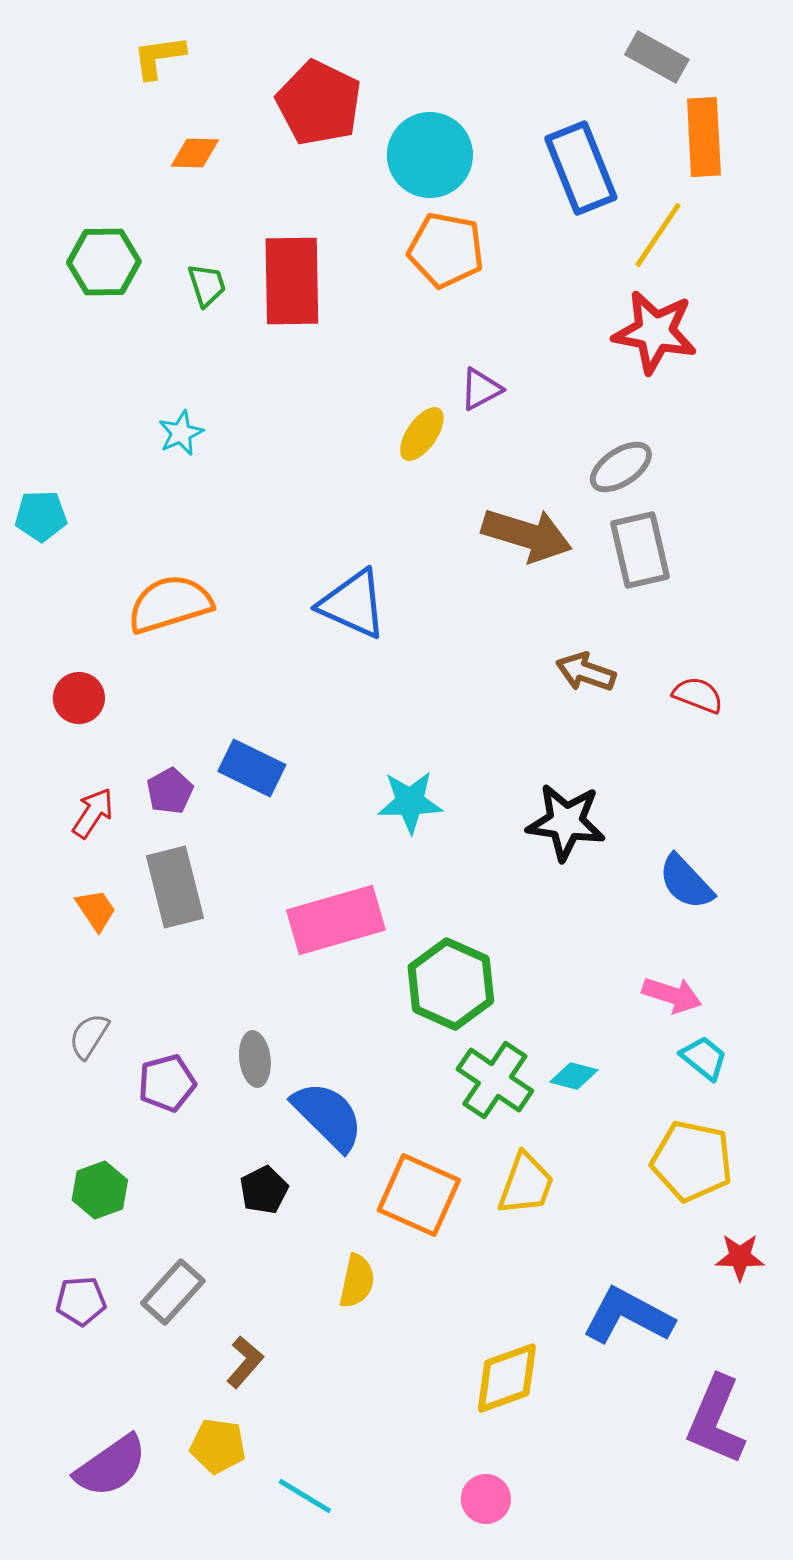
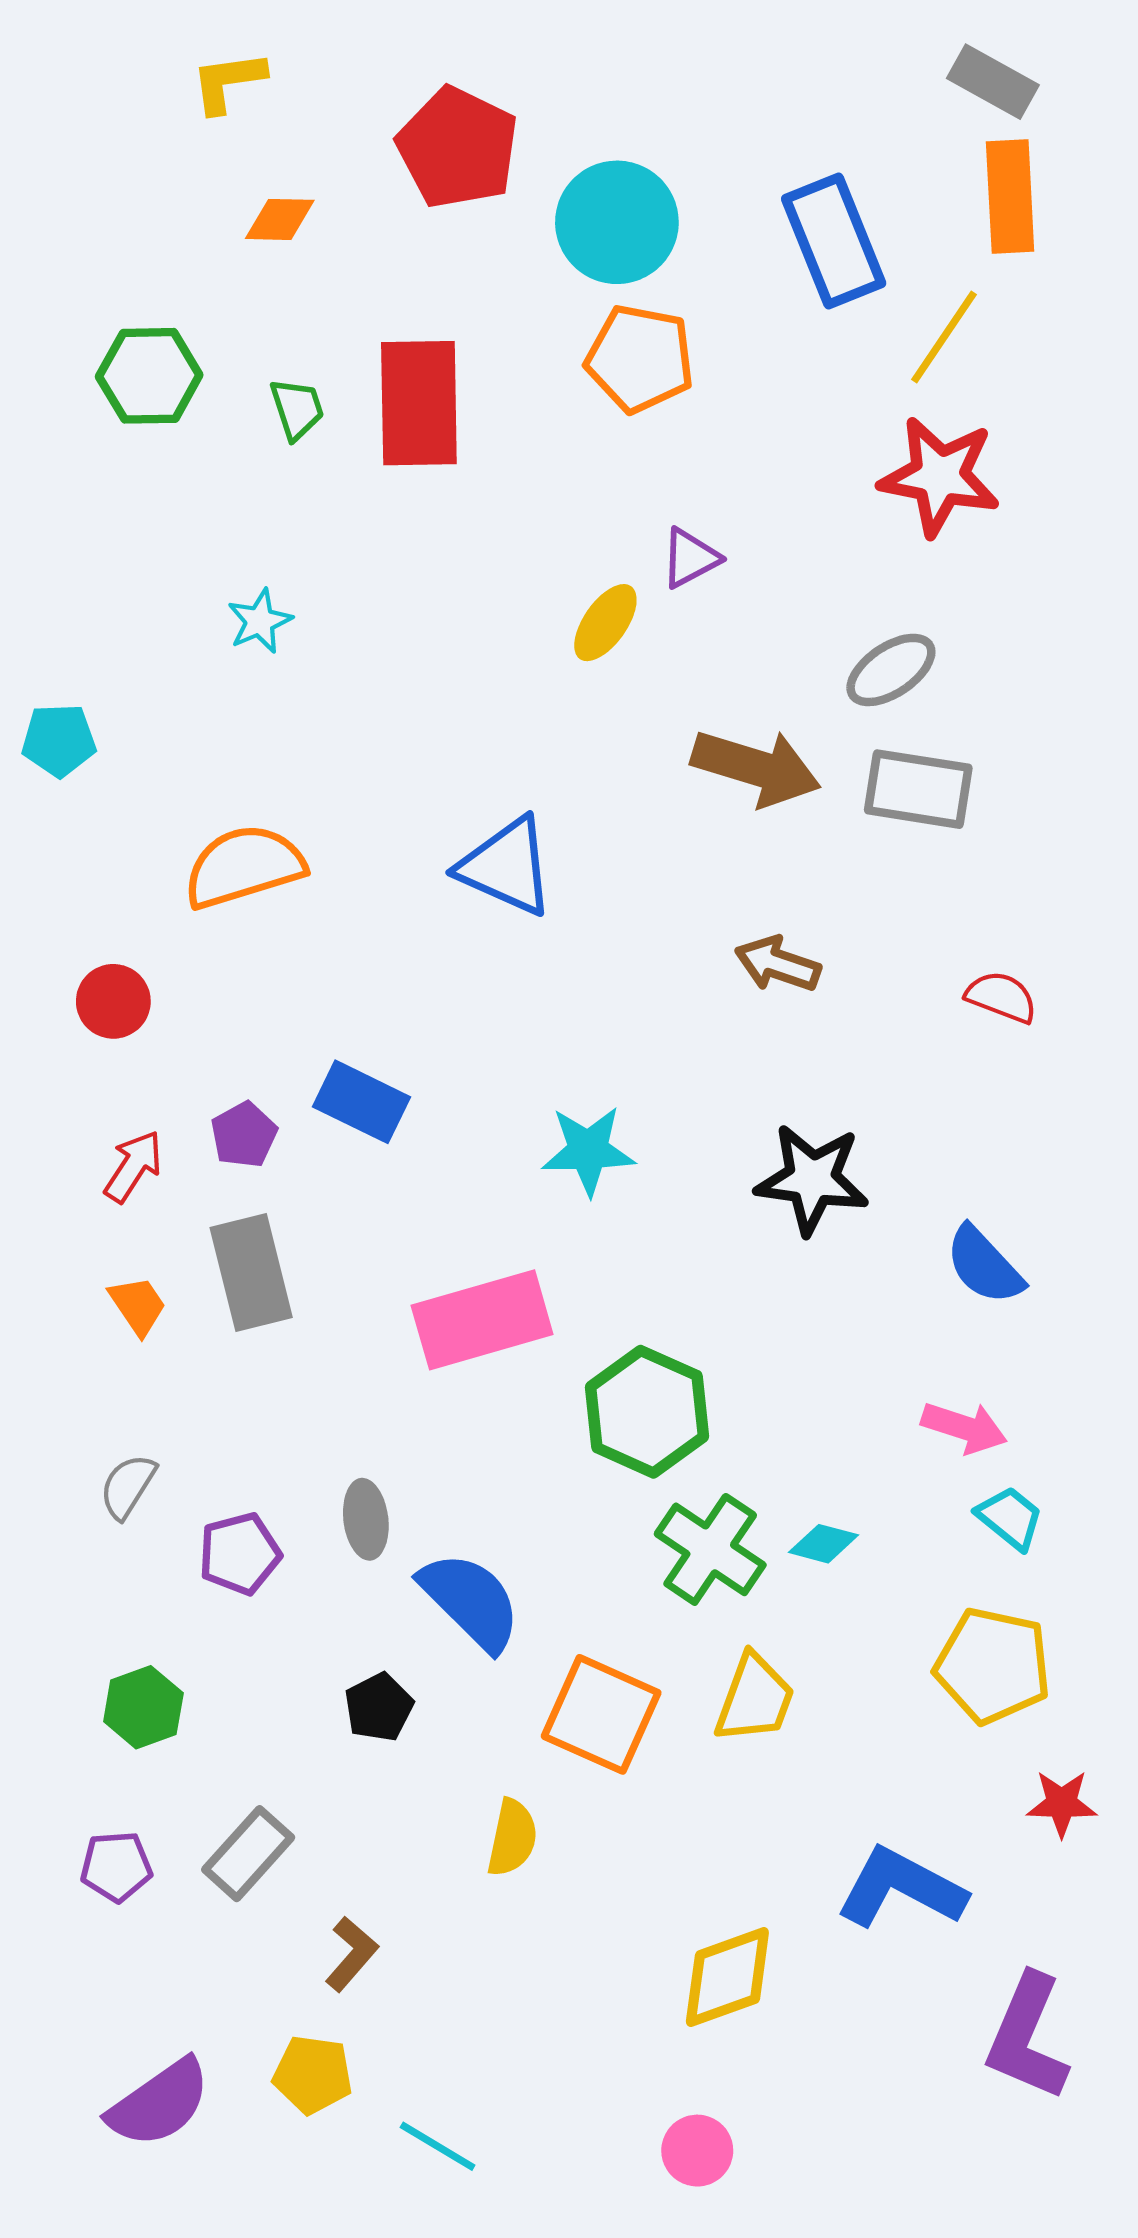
gray rectangle: (657, 57) -> (993, 82), moved
gray rectangle: (640, 550) -> (918, 789), turned -68
brown arrow: (586, 672) -> (778, 964), moved

